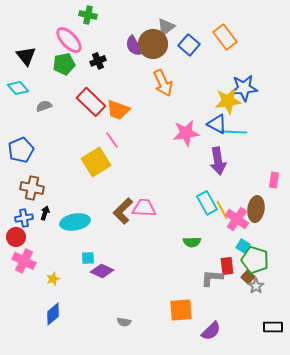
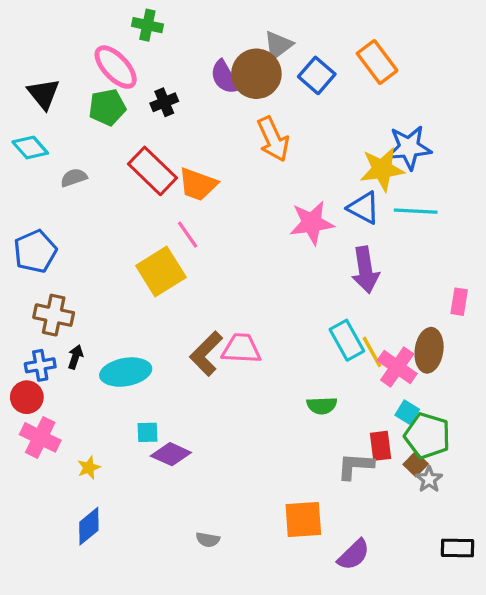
cyan line: (234, 132) -> (416, 211), moved

